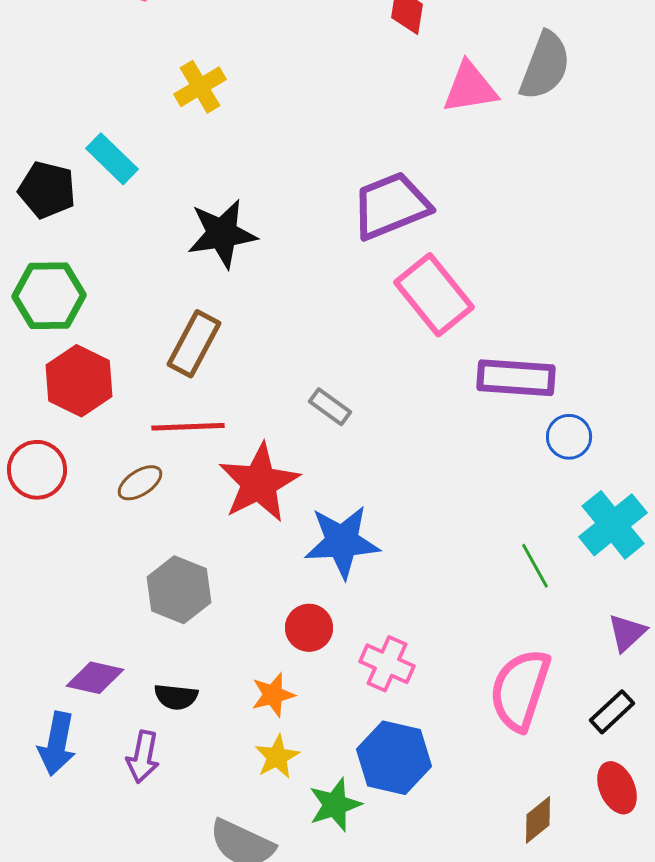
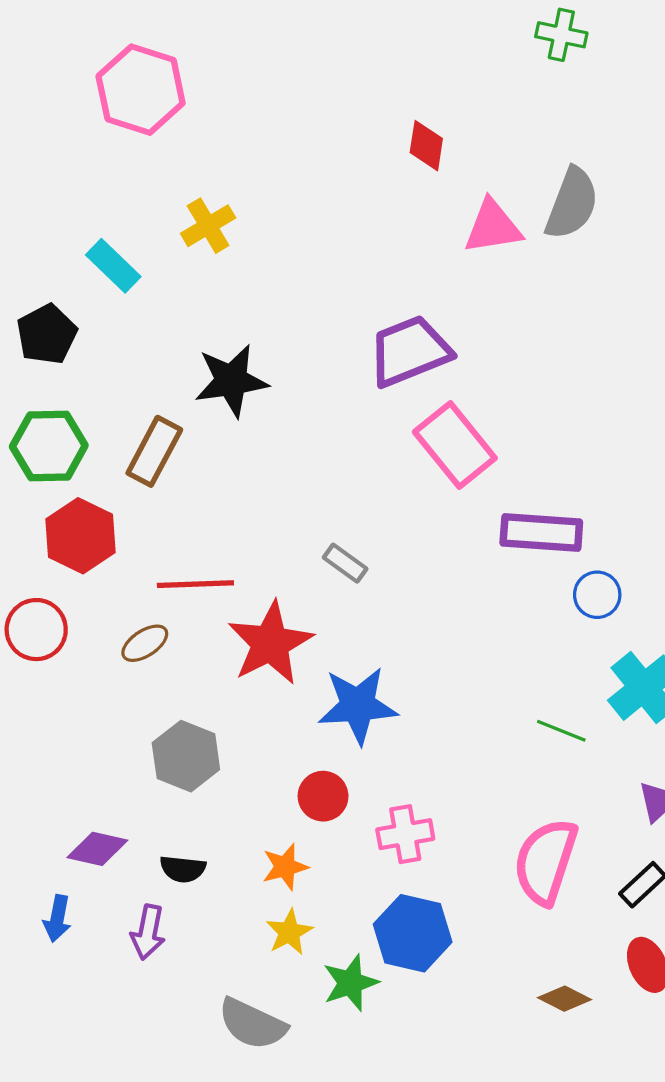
cyan rectangle: (112, 159) -> (113, 266), moved
black pentagon: (47, 190) -> (47, 334), turned 30
brown rectangle: (194, 344) -> (154, 451), moved
green line: (535, 566) -> (561, 731), turned -39
pink cross: (387, 664) -> (405, 834), turned -34
blue arrow: (57, 744) -> (57, 918), size x0.7
brown diamond: (538, 820) -> (565, 999), turned 66

